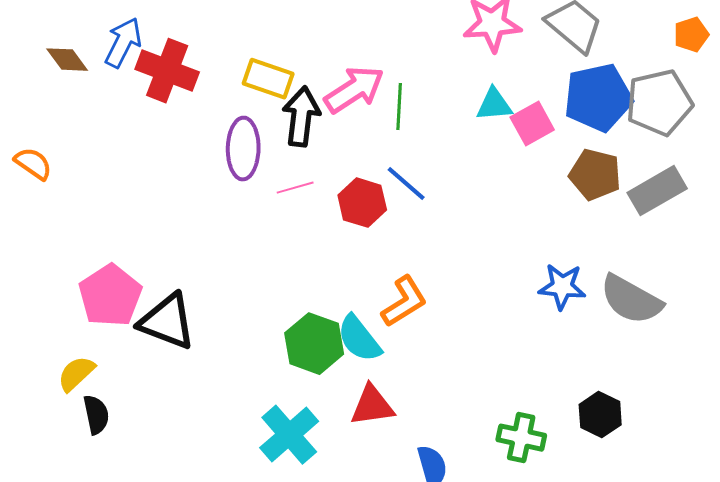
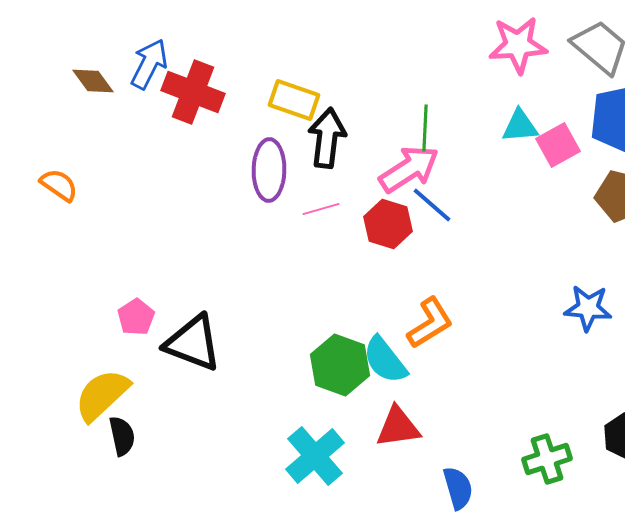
pink arrow: (354, 90) -> (409, 169), moved
pink pentagon: (110, 296) -> (136, 317), size x0.6
yellow semicircle: (76, 374) -> (102, 395), size x1.5
green cross: (521, 438) -> (547, 459), turned -30

